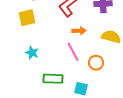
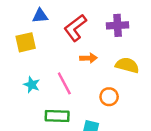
pink line: (73, 52) -> (64, 83), moved

